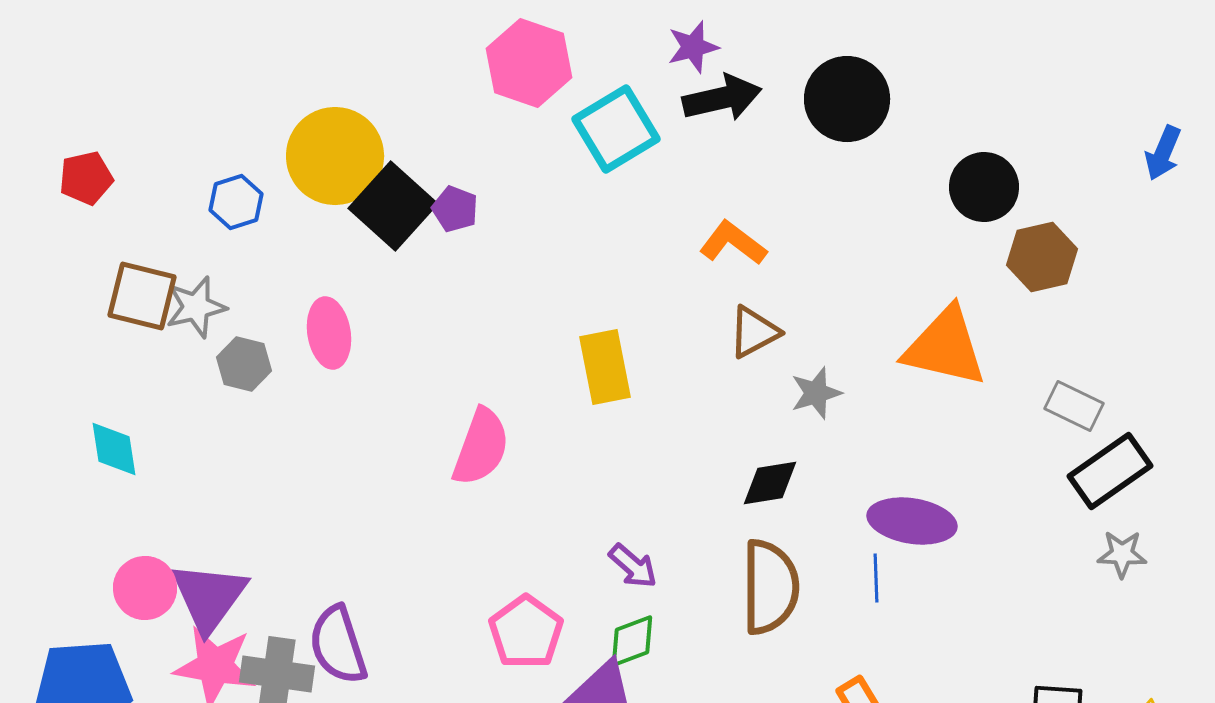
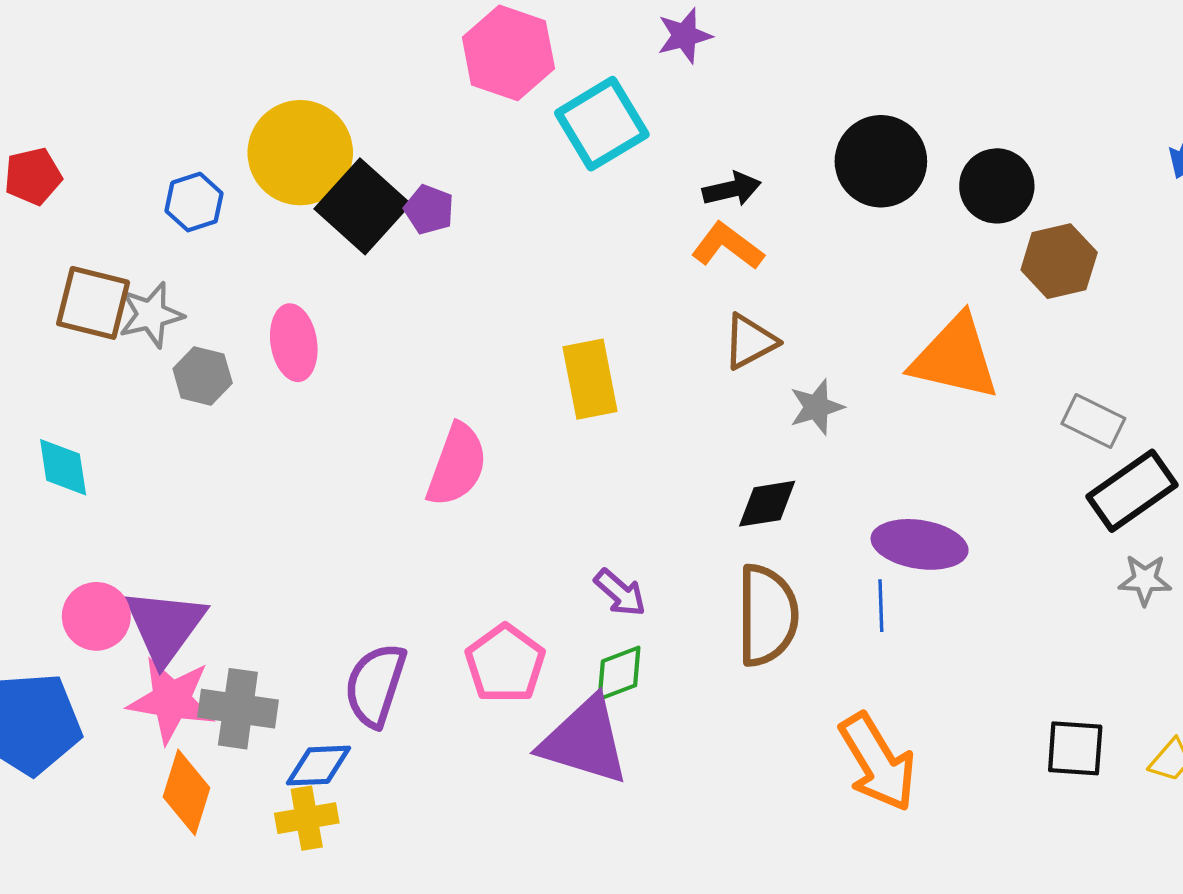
black arrow: (722, 98) -> (732, 189), moved, size x0.7
black circle: (847, 99) -> (881, 161), moved
purple semicircle: (338, 645) -> (375, 685), moved, turned 36

